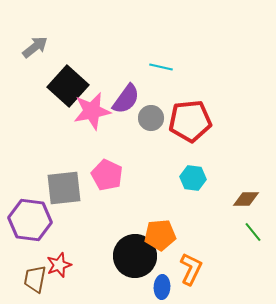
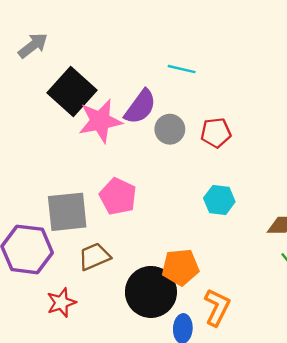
red pentagon: (190, 121) -> (216, 133), size x0.6
brown trapezoid: (35, 279) -> (94, 257), moved, turned 56

